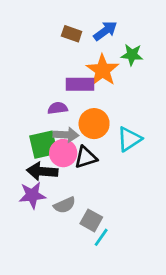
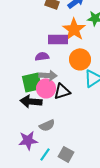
orange circle: (94, 124) -> (80, 59), moved
purple star: (32, 195) -> (28, 140), moved
gray square: (91, 220) -> (66, 154), moved
cyan line: (101, 237) -> (45, 154), moved

